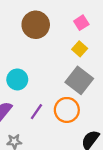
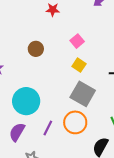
brown circle: (36, 25) -> (36, 49), size x0.6
cyan circle: (17, 79) -> (26, 101), size x1.4

